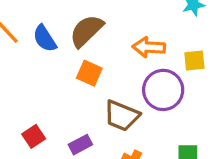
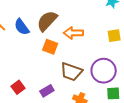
orange arrow: (149, 47) -> (73, 33), moved
purple circle: (163, 90) -> (104, 71), moved

